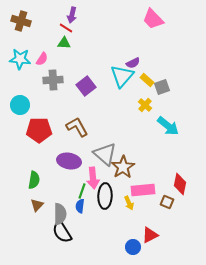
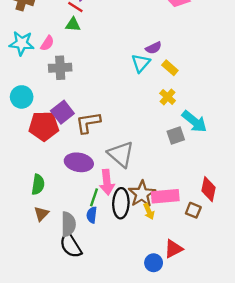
cyan triangle: (122, 76) -> (141, 63), size x0.7
purple square: (86, 86) -> (62, 112), moved
gray square: (162, 87) -> (176, 135), moved
brown L-shape: (77, 127) -> (88, 123), turned -70
brown star: (123, 167) -> (142, 194), moved

